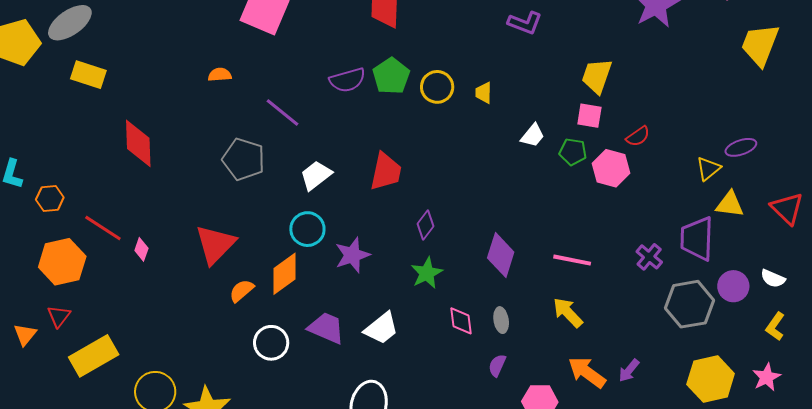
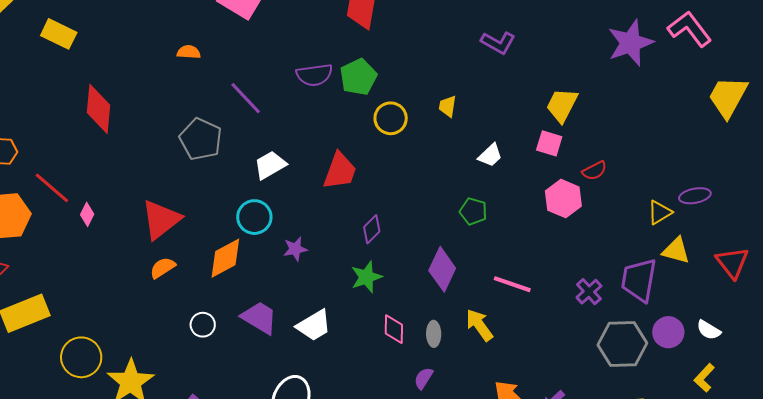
yellow circle: (437, 87) -> (391, 118), moved
green pentagon: (573, 152) -> (473, 211), moved
purple star: (352, 255) -> (295, 249), size x0.7
orange semicircle: (242, 291) -> (163, 268), moved
yellow arrow: (568, 313) -> (479, 325), moved
white circle: (271, 343) -> (203, 325), size x0.7

